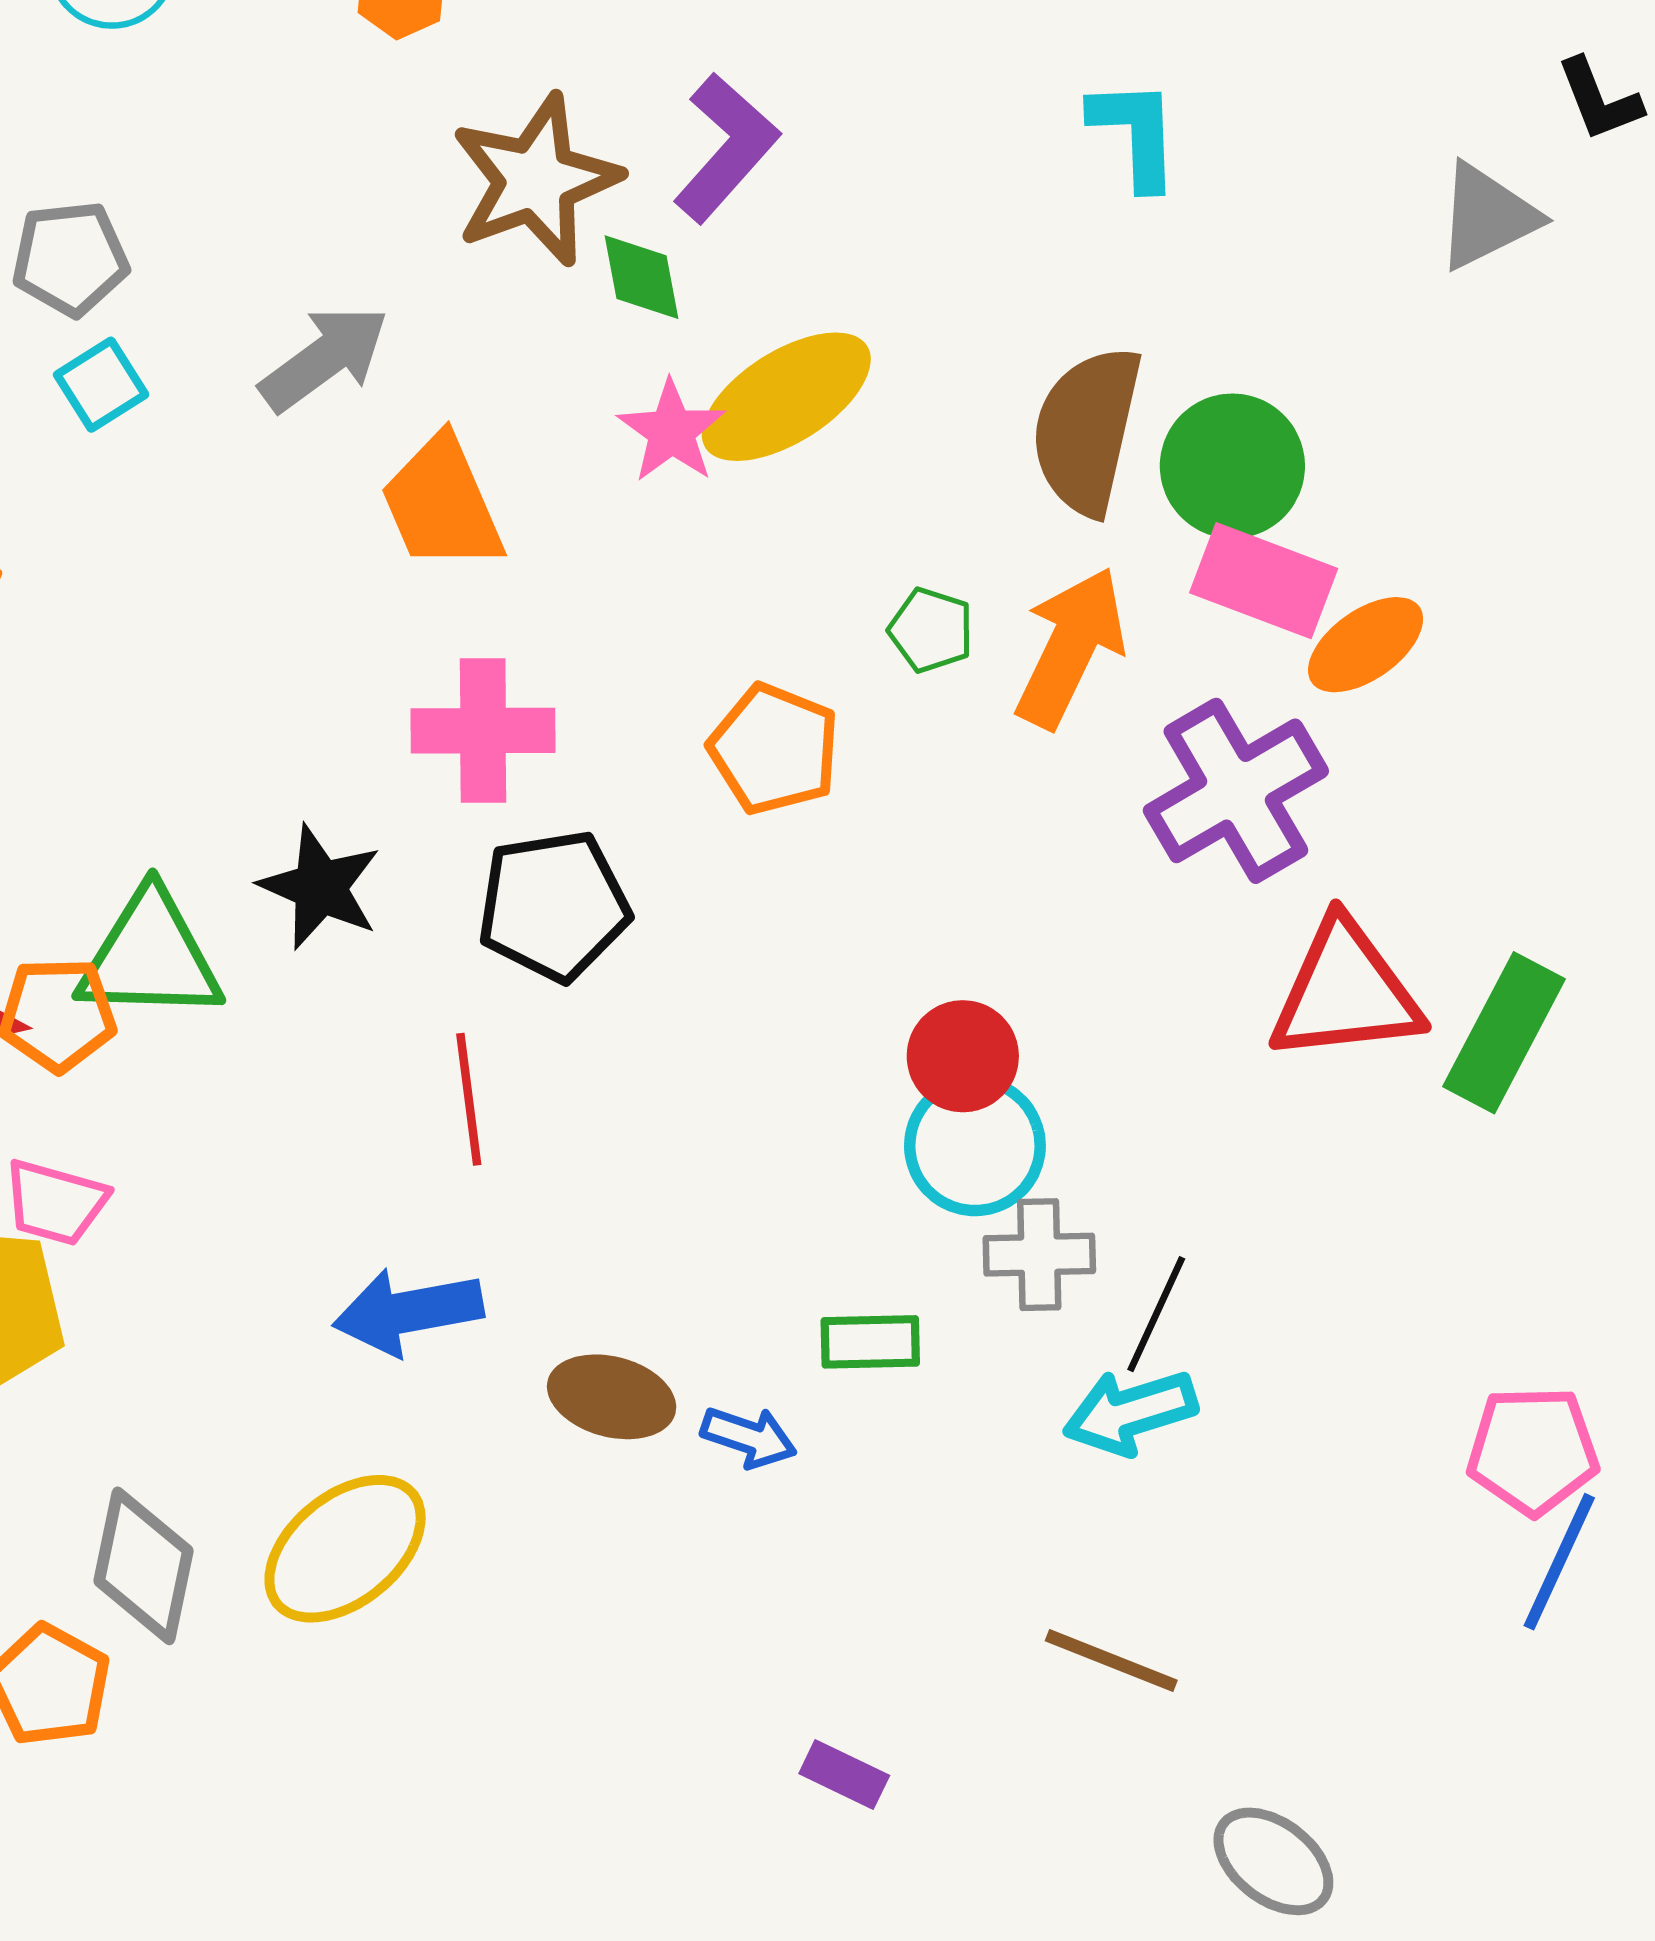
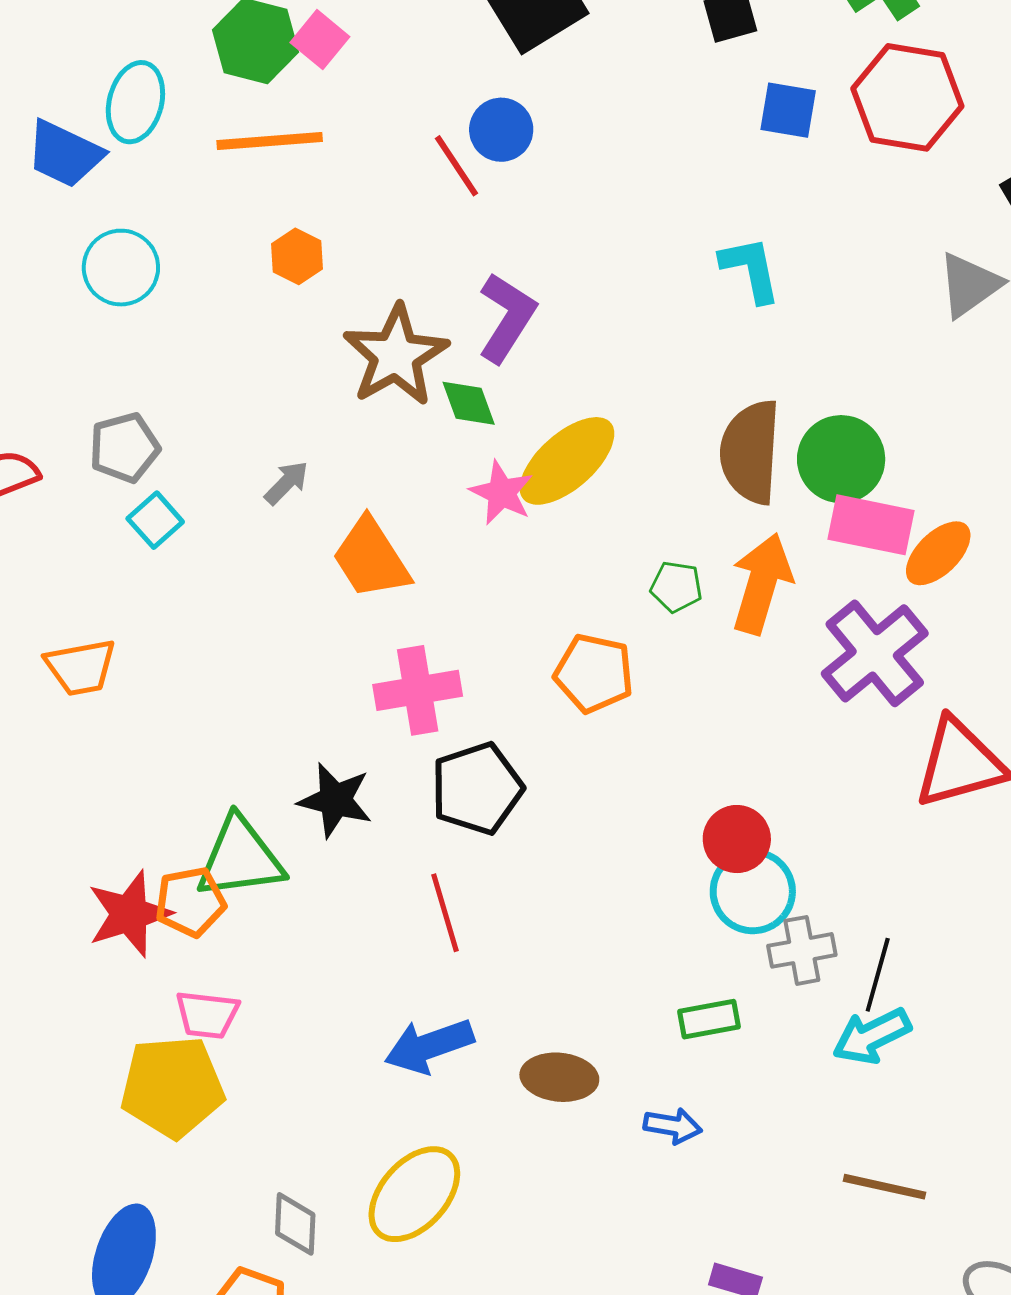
gray arrow: (324, 358) -> (286, 483), size x0.6
blue arrow: (749, 1437) -> (673, 1126), moved
gray diamond: (143, 1566) -> (295, 1224), size x0.7

